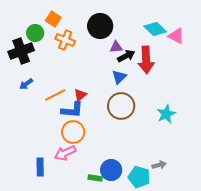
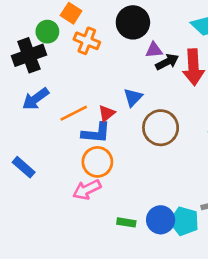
blue triangle: (119, 77) -> (133, 97), moved
blue arrow: (26, 84) -> (36, 99), size x1.5
blue rectangle: (40, 167) -> (24, 167), moved, turned -48
blue circle: (111, 170) -> (161, 220), moved

